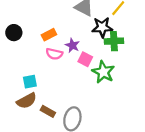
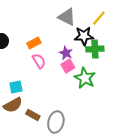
purple star: (72, 45) -> (66, 53), moved
pink semicircle: (54, 54) -> (39, 61), turned -133
pink square: (85, 59) -> (68, 66), turned 32

